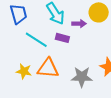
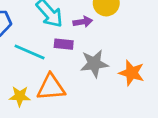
gray star: (82, 77) -> (94, 64), moved

